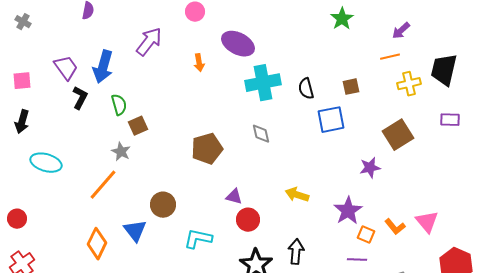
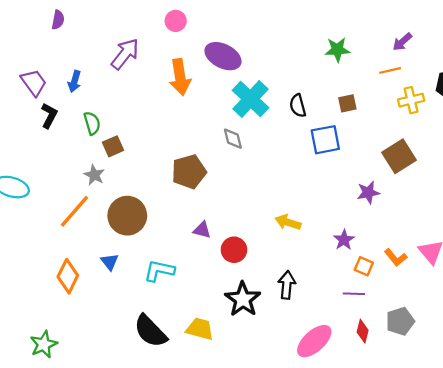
green star: (342, 19) -> (337, 50), moved, turned 30
orange arrow: (199, 63) -> (180, 77), size x1.8
blue arrow: (103, 67) -> (74, 81), size x0.6
cyan cross: (263, 83) -> (250, 99), turned -36
gray diamond: (261, 134) -> (233, 139), moved
purple triangle: (234, 197) -> (202, 230), moved
brown circle: (163, 205) -> (127, 216), moved, size x1.4
purple star: (348, 211) -> (344, 240), size x0.7
blue triangle: (135, 231) -> (110, 262), size x0.7
cyan L-shape: (198, 239) -> (159, 271), moved

